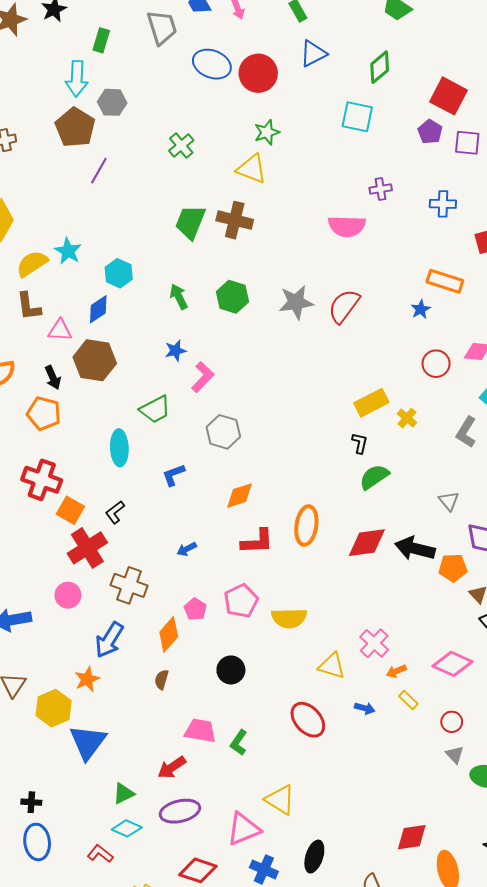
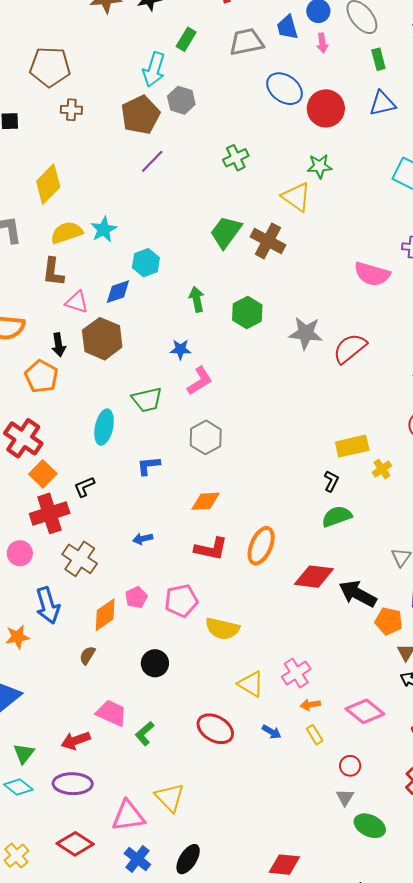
gray trapezoid: (162, 27) -> (246, 42), turned -99
blue arrow: (109, 640) -> (48, 605), turned -63
red ellipse: (308, 720) -> (215, 729), turned -33
green triangle: (124, 794) -> (24, 753), turned -40

